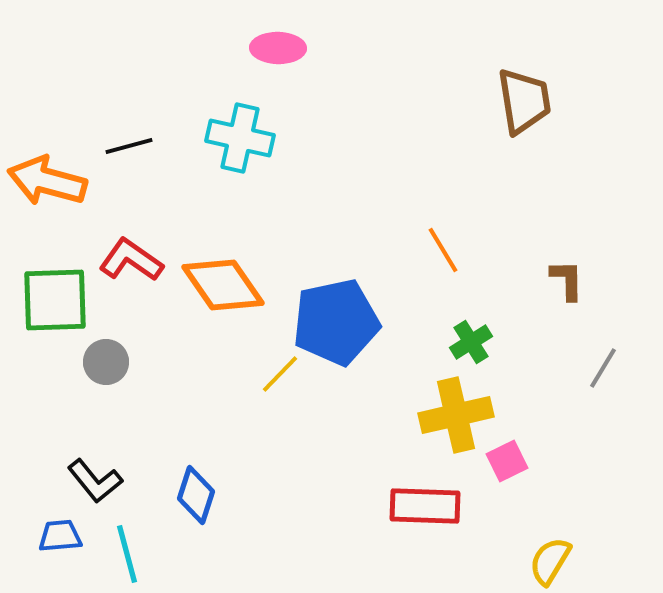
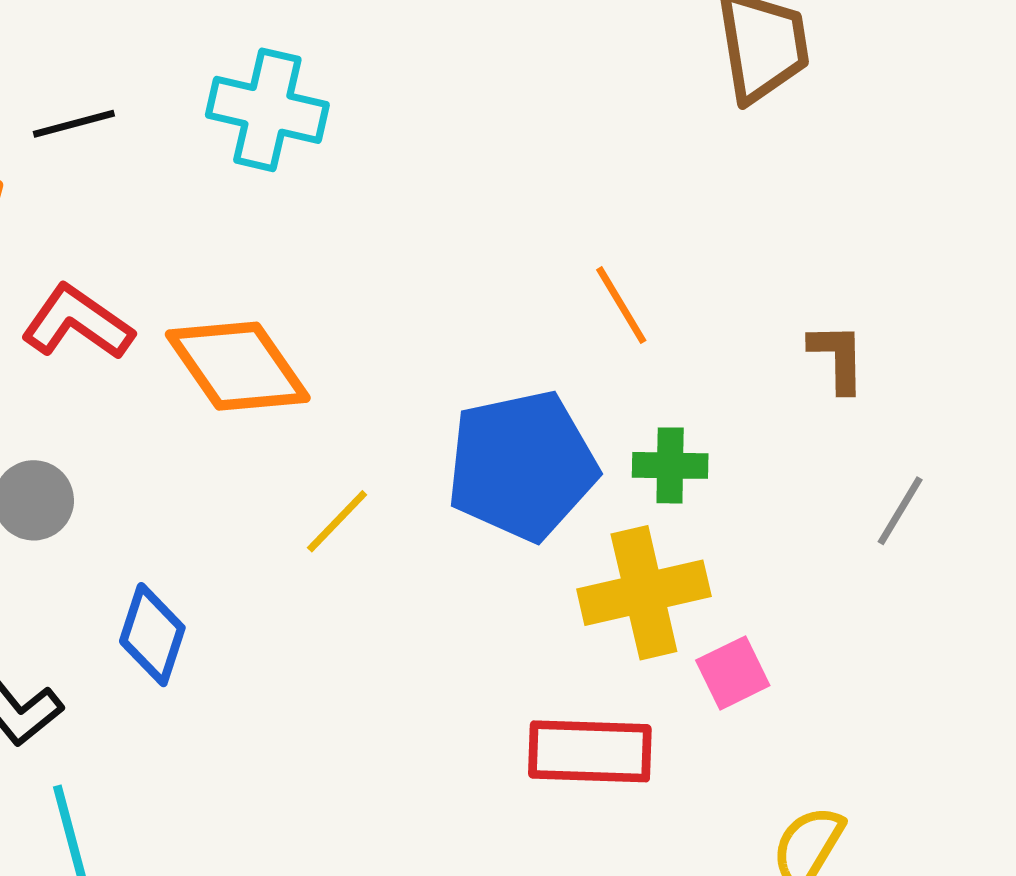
blue pentagon: (336, 322) -> (522, 465), moved
green cross: (471, 342) -> (670, 465), turned 33
blue diamond: (196, 495) -> (152, 635), moved

